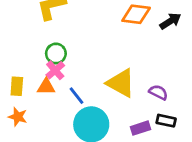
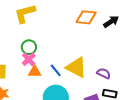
orange triangle: (46, 87) -> (35, 72), moved
blue line: (76, 96) -> (56, 70), moved

